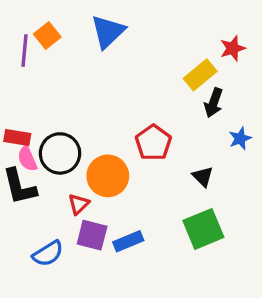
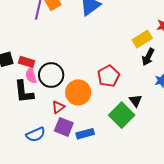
green square: (203, 229) -> (122, 115), moved, turned -30

